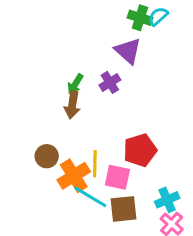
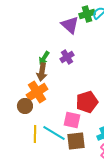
green cross: (140, 18) -> (87, 14), turned -35
purple triangle: (128, 51) -> (70, 25), moved
yellow line: (95, 164) -> (35, 134), moved
orange cross: (74, 176) -> (37, 92), moved

